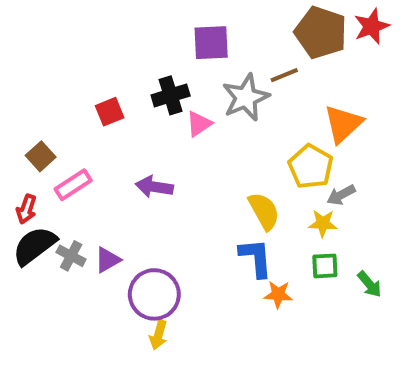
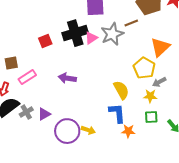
black cross: (171, 95) -> (75, 33), size x1.4
pink triangle: (199, 124) -> (91, 38), moved
brown square: (41, 156) -> (11, 63), turned 32
gray cross: (71, 256) -> (26, 112), turned 32
yellow arrow: (158, 335) -> (88, 130), moved, turned -88

